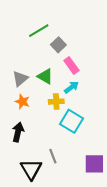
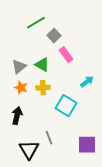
cyan arrow: (71, 87) -> (87, 82), moved
yellow cross: (56, 102) -> (43, 88), moved

